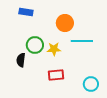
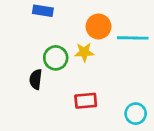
cyan line: (82, 41) -> (133, 38), moved
yellow star: (54, 49) -> (84, 52), moved

